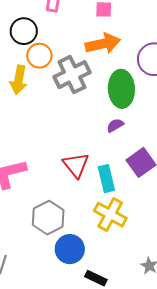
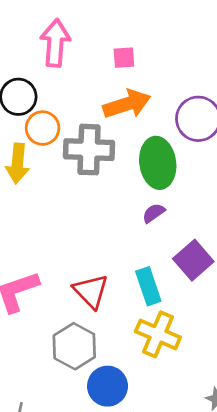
gray cross: (72, 75) -> (89, 150), turned 33
red triangle: (76, 165) -> (91, 291), moved

